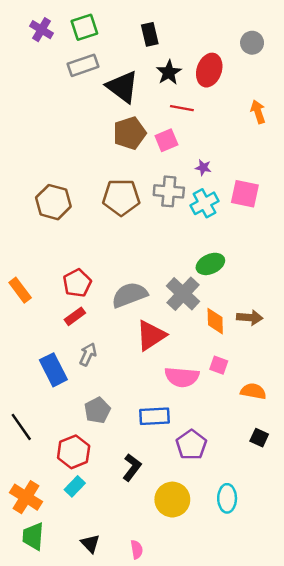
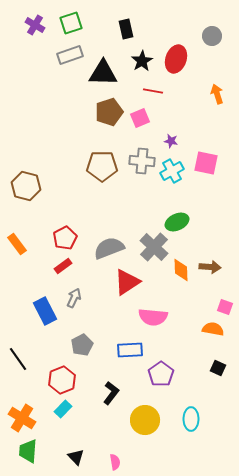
black triangle: (122, 87) -> (103, 73), turned -36
brown hexagon: (53, 202) -> (26, 186), moved
pink square: (219, 365) -> (225, 307), moved

